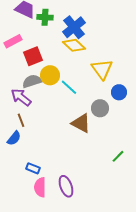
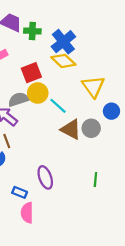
red square: (33, 56) -> (31, 73), moved
brown triangle: (81, 123) -> (71, 129), moved
green line: (118, 156) -> (95, 180), moved, turned -40
purple ellipse: (66, 186) -> (45, 177), moved

